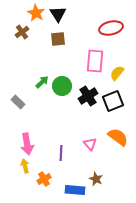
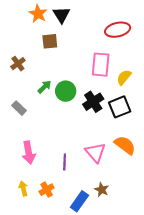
brown cross: (22, 32) -> (18, 64), moved
brown square: (58, 39) -> (50, 41), moved
pink triangle: (90, 144) -> (95, 153), size x1.5
yellow arrow: (25, 166) -> (23, 189), moved
blue rectangle: (75, 190) -> (79, 201), turned -60

